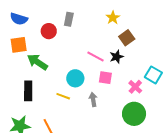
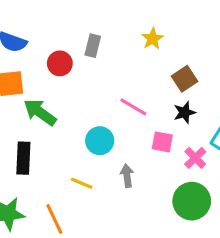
yellow star: (113, 18) -> (153, 39), moved
black star: (117, 57) -> (185, 112), moved
pink square: (105, 78) -> (162, 142), moved
yellow line: (63, 96) -> (82, 183), moved

